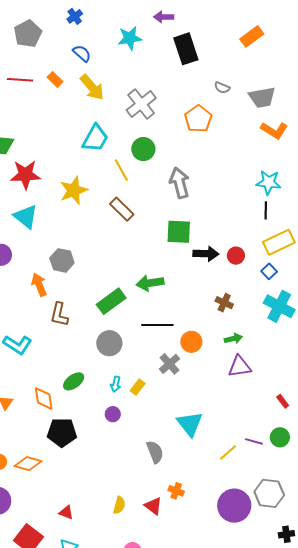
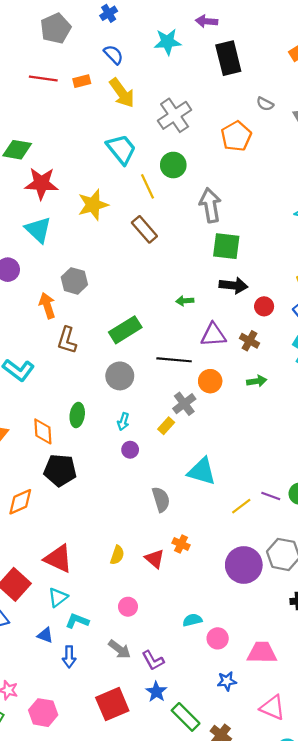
orange rectangle: (55, 79) -> (82, 81), turned -63
cyan trapezoid: (95, 138) -> (121, 149), turned -72
green square: (179, 232) -> (226, 246), moved
red circle: (236, 256) -> (264, 306), moved
green arrow: (150, 283) -> (185, 301), moved, size x0.6
purple triangle: (240, 367) -> (213, 335), moved
green ellipse: (74, 381) -> (77, 415), turned -50
yellow rectangle: (138, 387) -> (166, 426), moved
purple circle: (113, 414) -> (130, 450), moved
cyan triangle: (190, 424) -> (202, 471), turned -40
orange diamond: (28, 464) -> (20, 502), turned -44
red triangle: (66, 512) -> (58, 559), size x1.8

